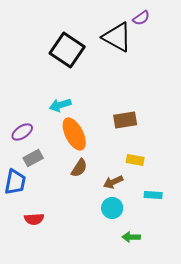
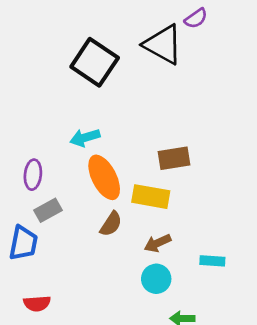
purple ellipse: (22, 132) -> (33, 175), turned -50
yellow rectangle: (135, 160) -> (151, 197), moved, size x1.5
red semicircle: (34, 219) -> (37, 303), moved

